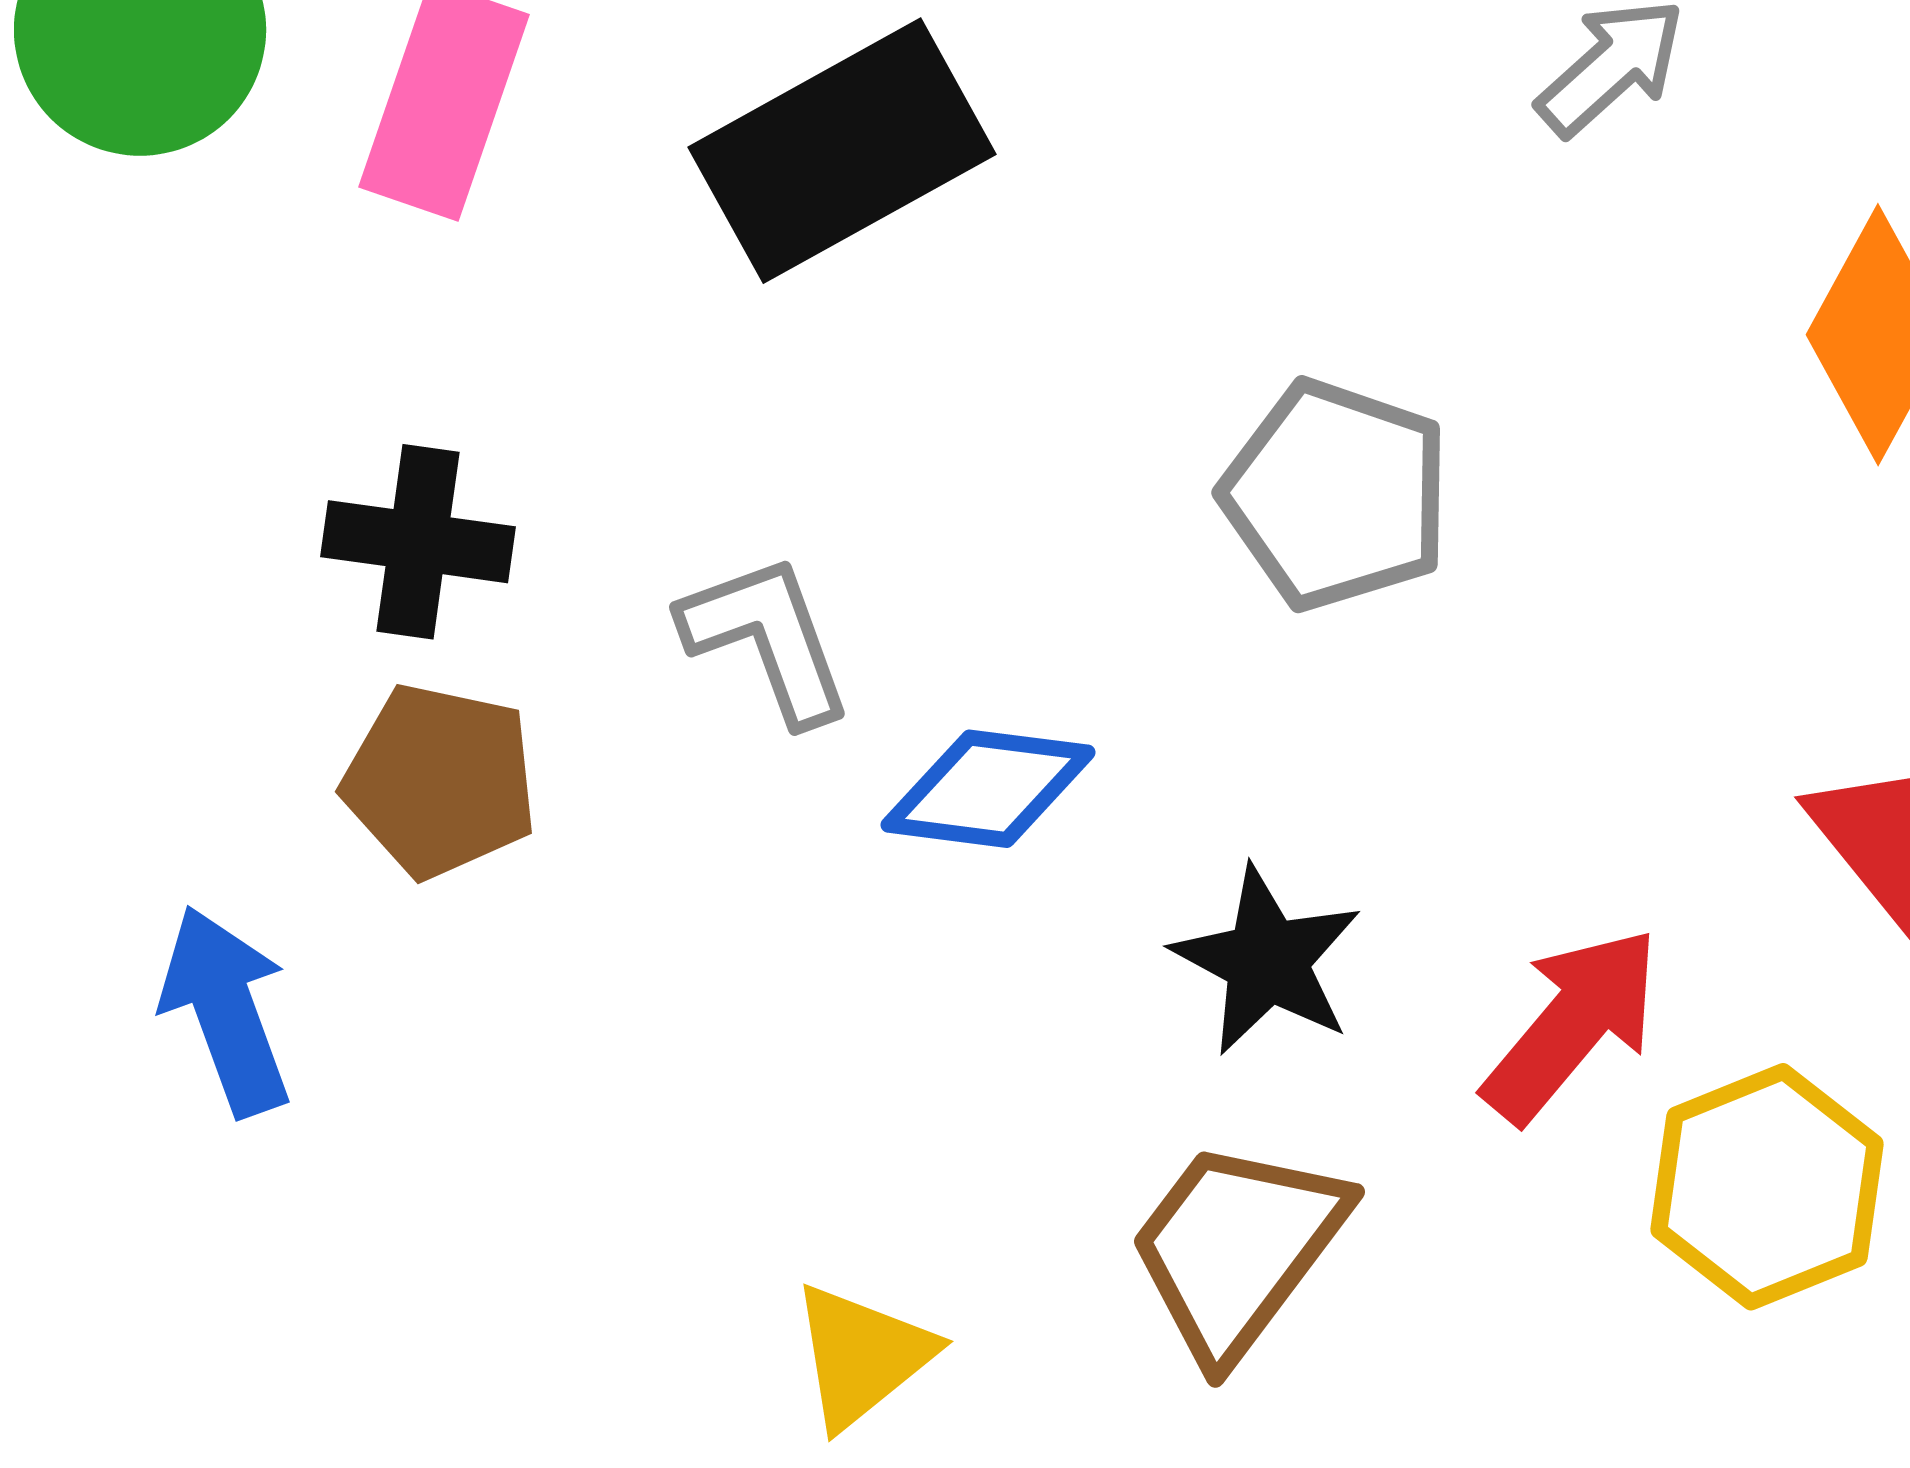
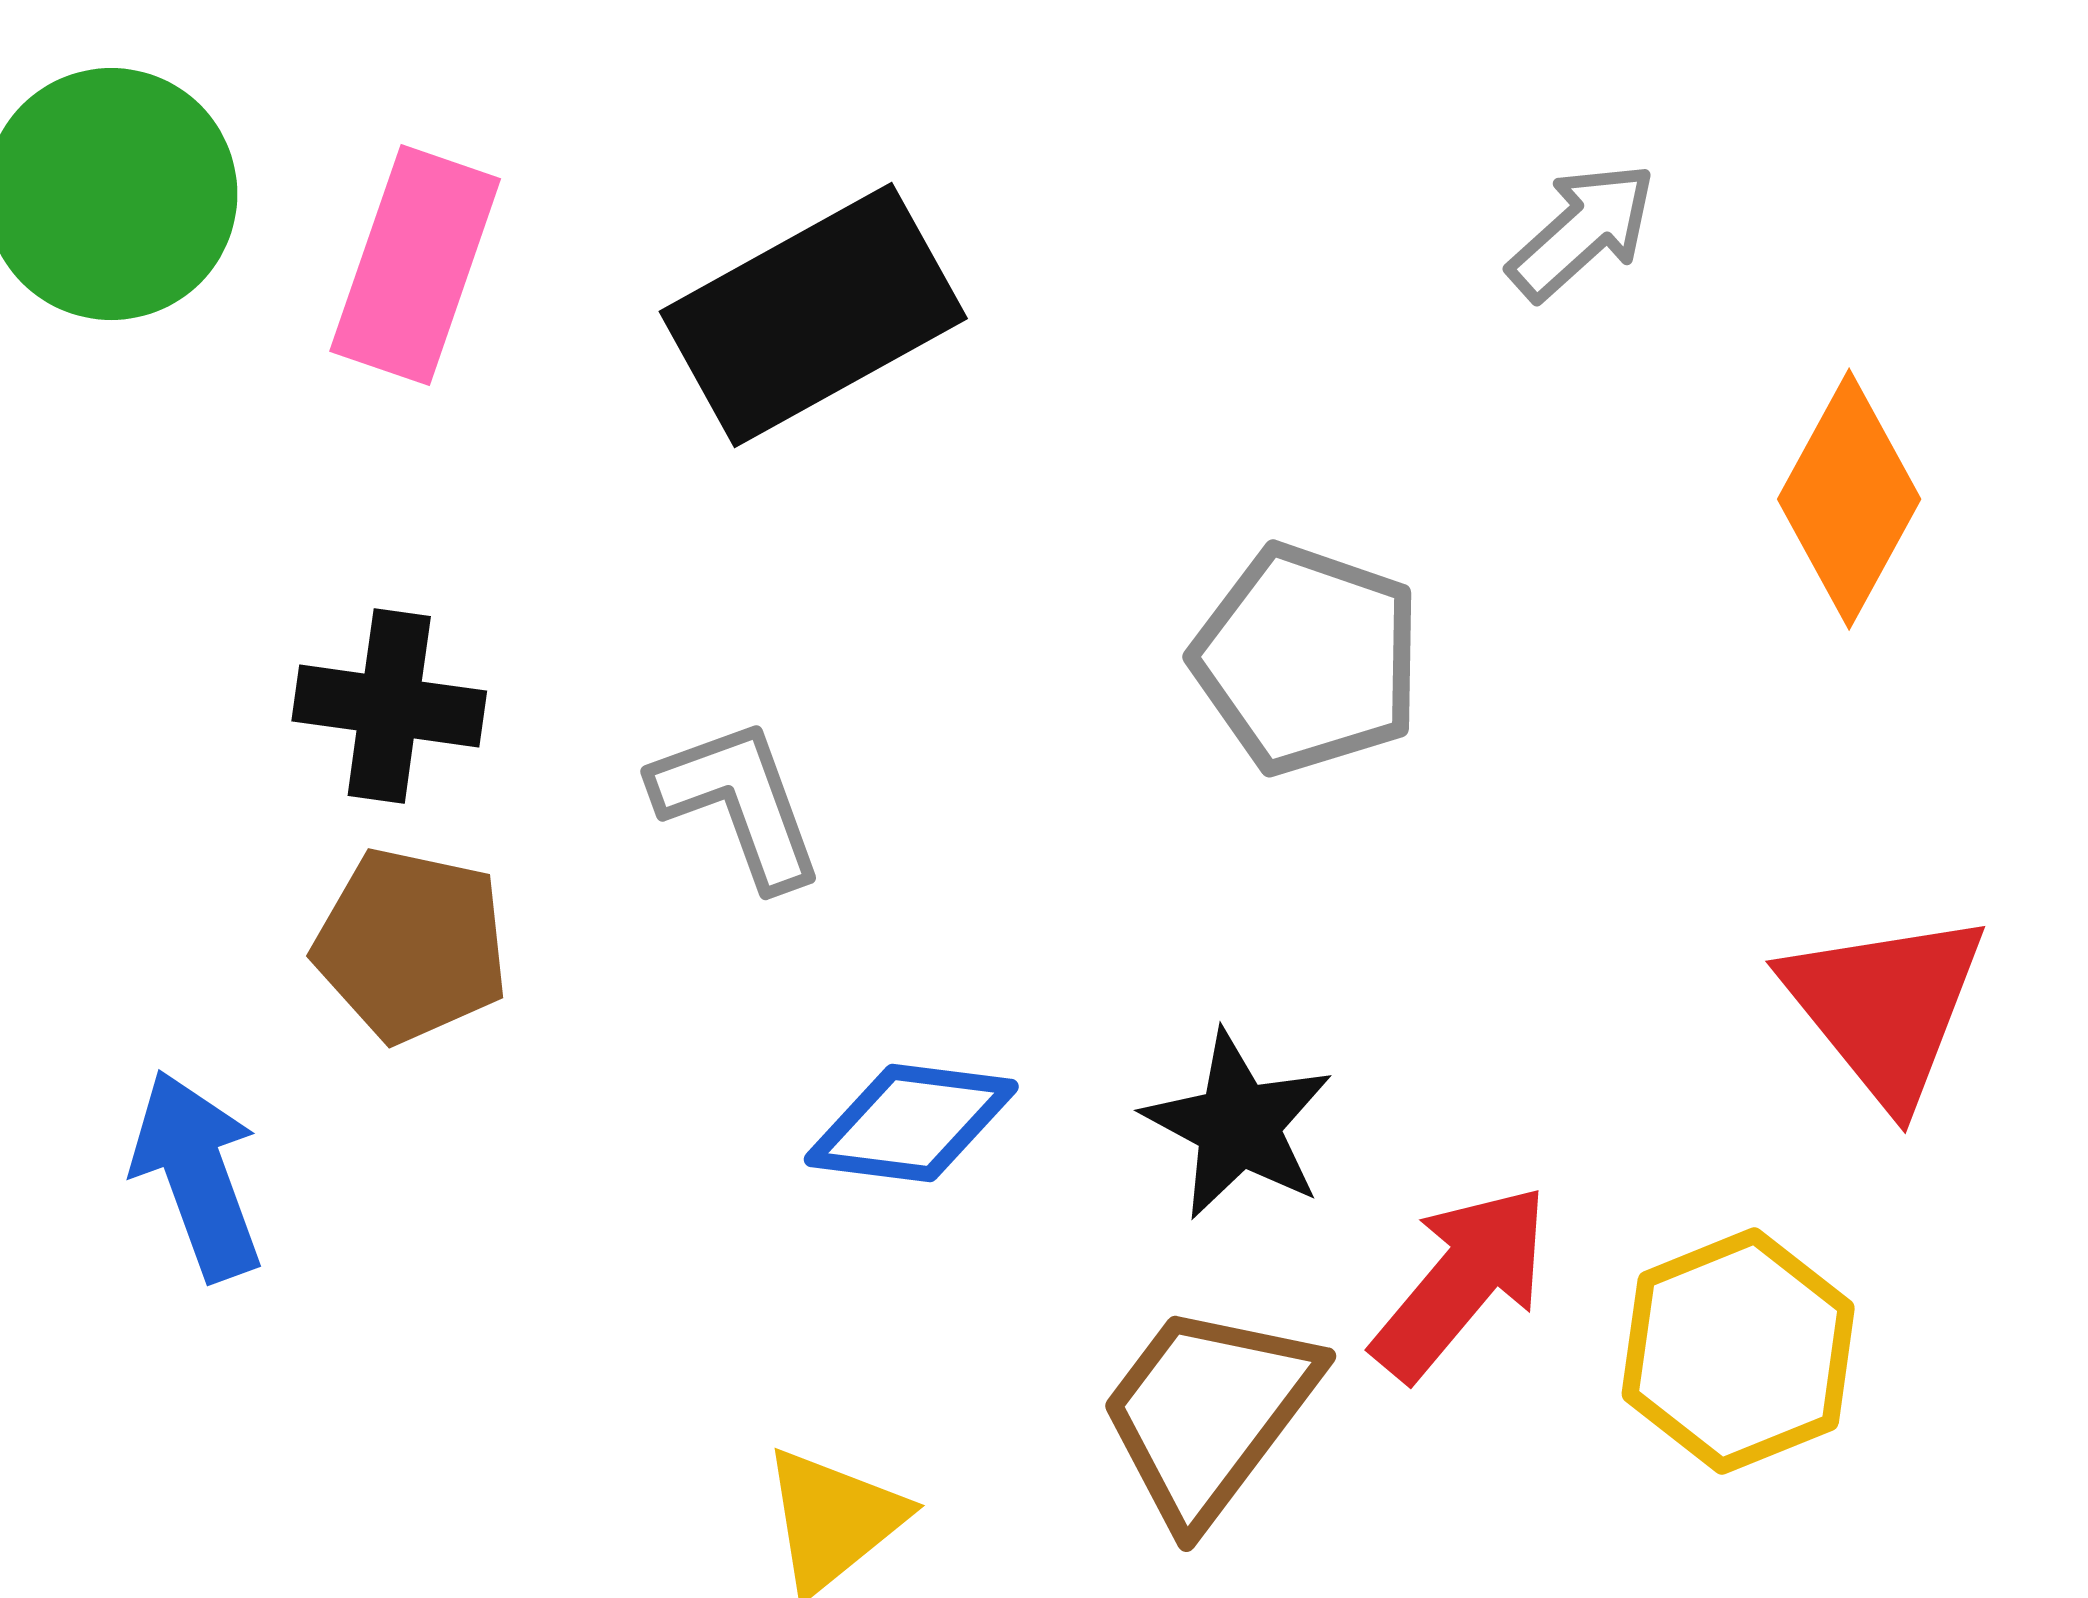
blue diamond: (988, 789) -> (911, 1123), moved
red arrow: (1572, 1025) -> (1461, 1282), moved

